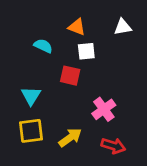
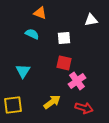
orange triangle: (77, 27) -> (40, 13), moved
red square: (70, 76) -> (64, 63), moved
yellow square: (31, 131) -> (13, 105), moved

